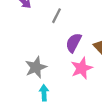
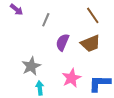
pink star: (82, 68) -> (71, 78), moved

